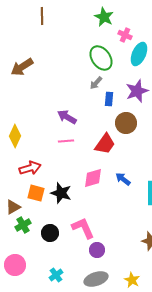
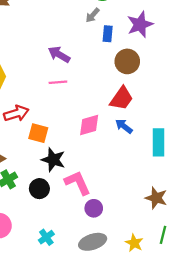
red trapezoid: (105, 144) -> (121, 98), moved
orange square: (36, 193) -> (38, 133), moved
black star: (61, 193) -> (53, 160), moved

